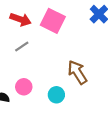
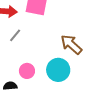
cyan circle: (56, 95) -> (58, 70), size x1.5

